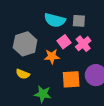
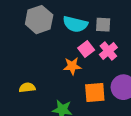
gray hexagon: (25, 44) -> (39, 20), moved
yellow semicircle: (23, 74) -> (27, 88), moved, turned 152

